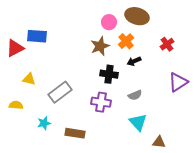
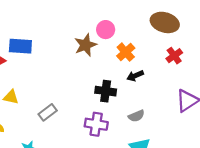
brown ellipse: (137, 16) -> (165, 22), moved
brown star: (100, 46) -> (85, 45), moved
gray rectangle: (60, 92) -> (48, 112), size x0.7

